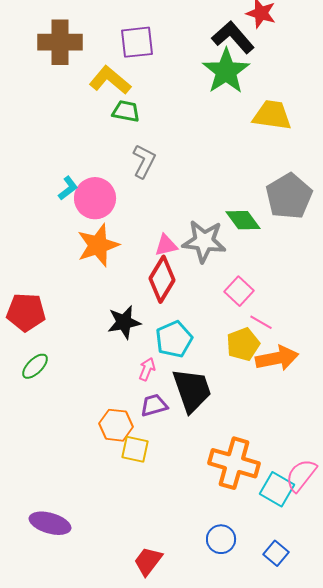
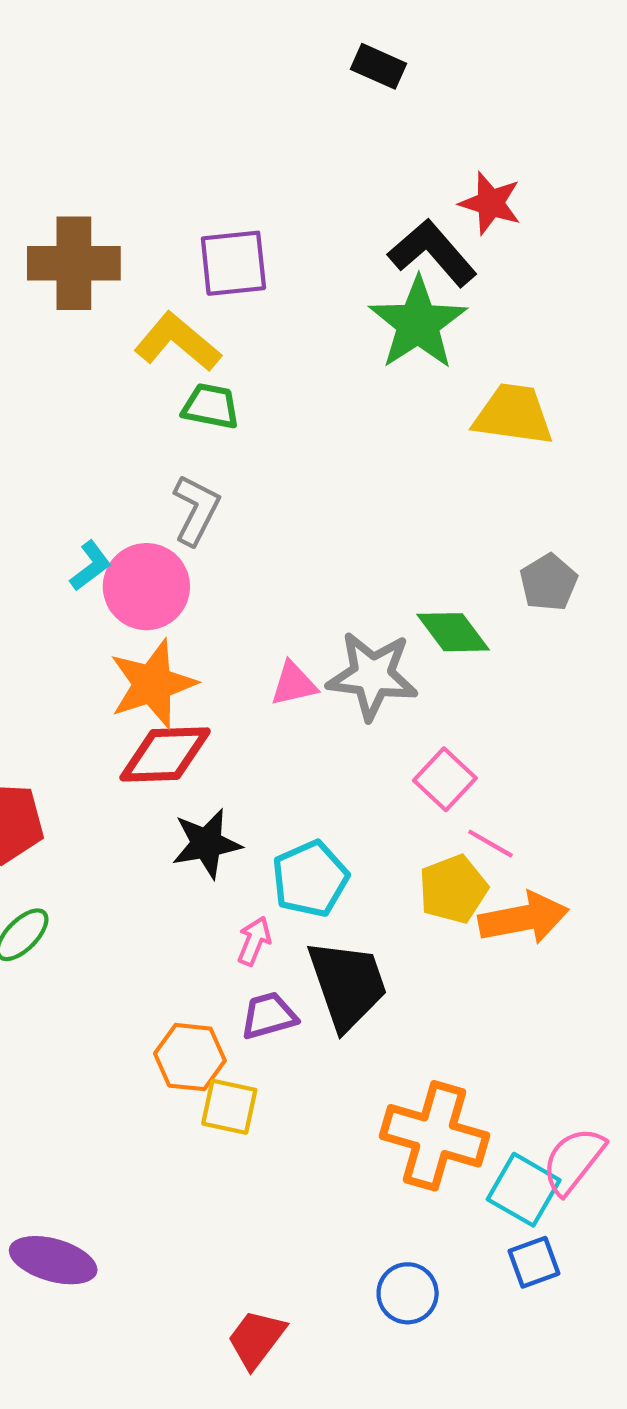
gray L-shape: (144, 161) -> (196, 510), moved
gray pentagon: (289, 196) -> (548, 582), size x0.6
red diamond: (162, 279) -> (165, 754), moved, turned 57
blue square: (276, 553) -> (534, 1262), moved, turned 30

